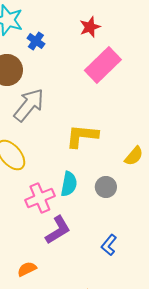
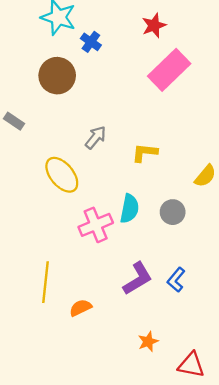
gray arrow: (29, 105) -> (96, 137), moved, size x0.6
yellow L-shape: (82, 136) -> (145, 153), size x0.7
purple L-shape: (58, 230) -> (138, 279), moved

